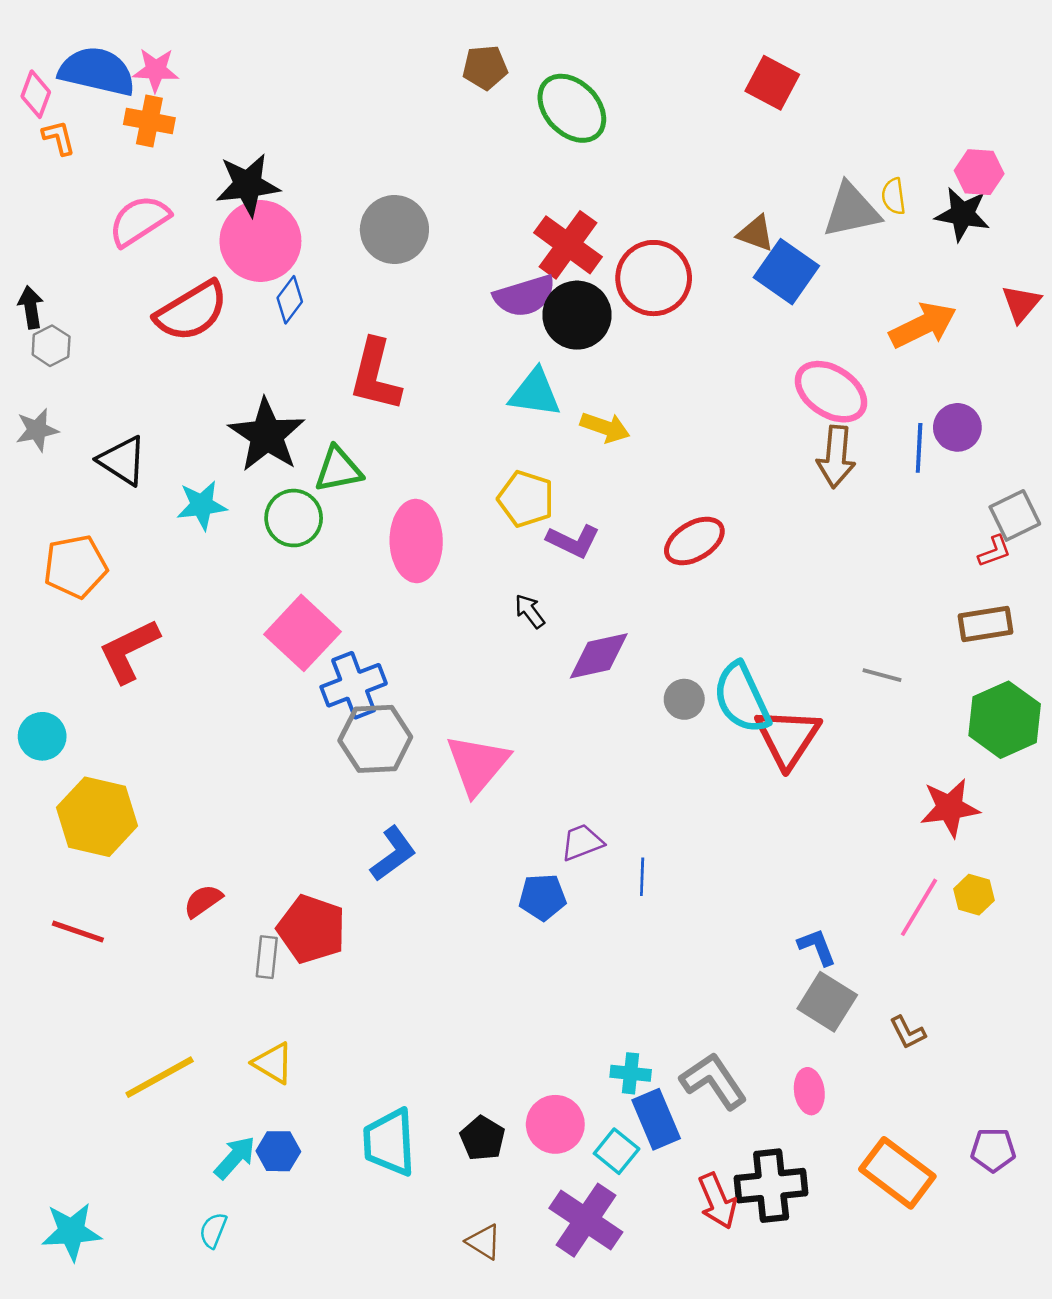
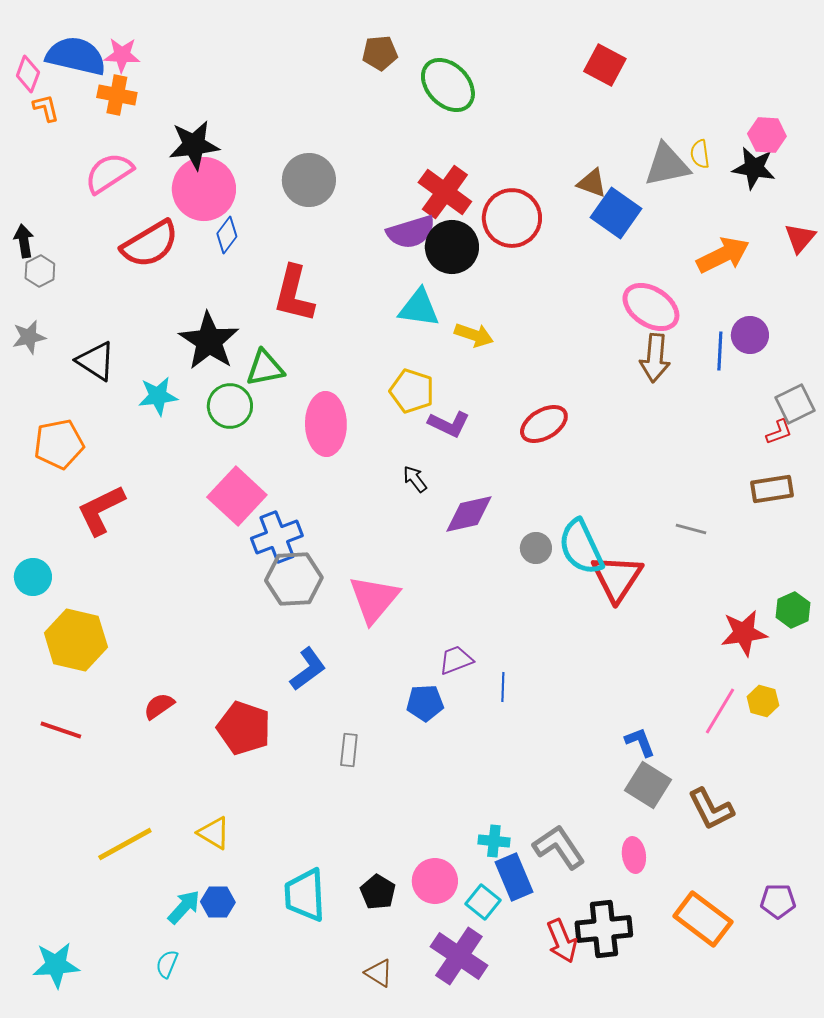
green hexagon: (1005, 720) -> (793, 610), moved, size x0.6
gray rectangle: (267, 957) -> (349, 750), moved
brown L-shape: (908, 1032) -> (711, 809), size x1.6

